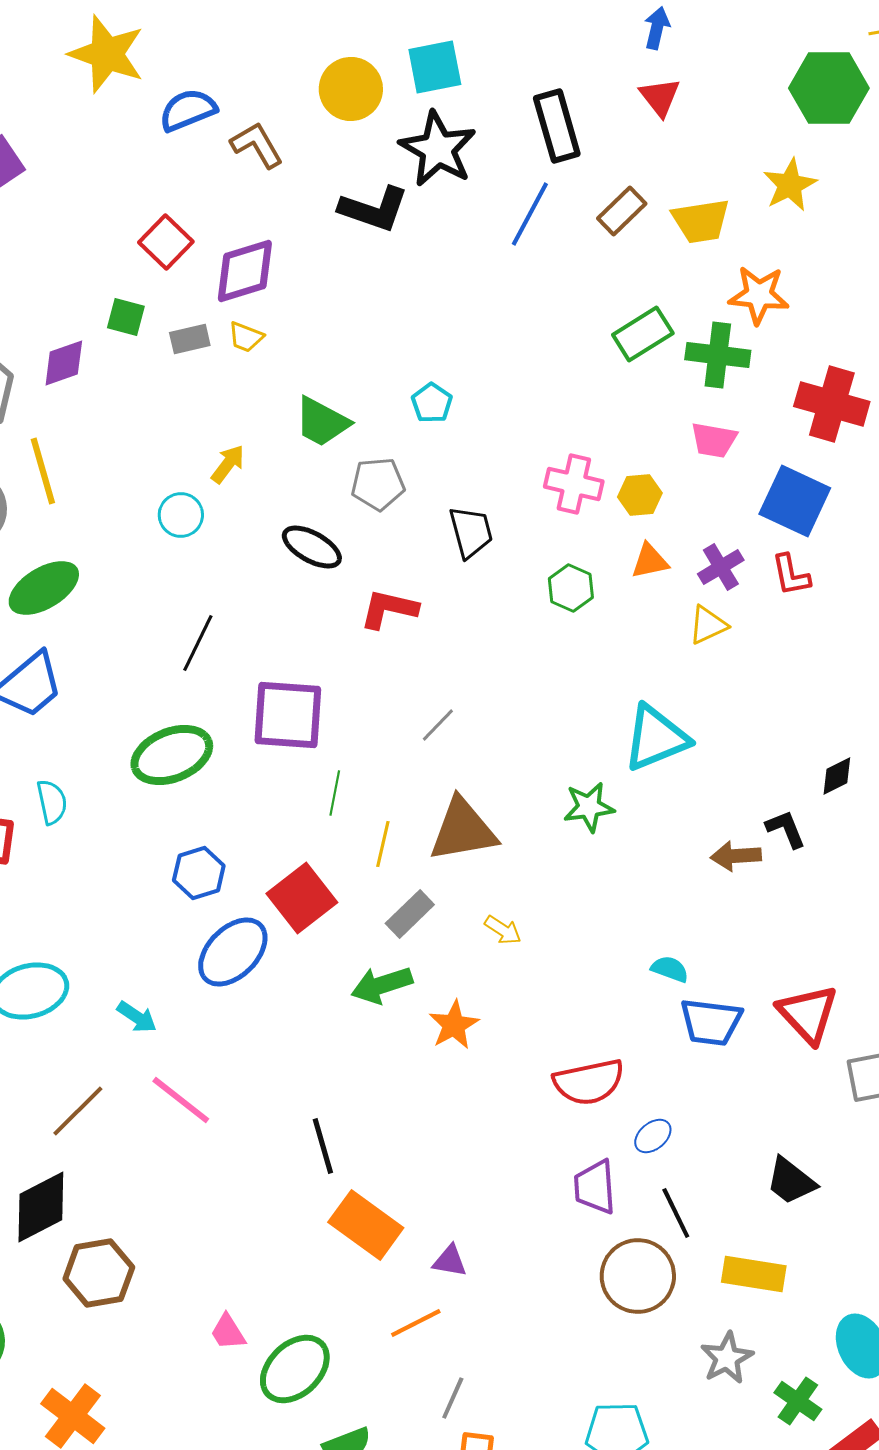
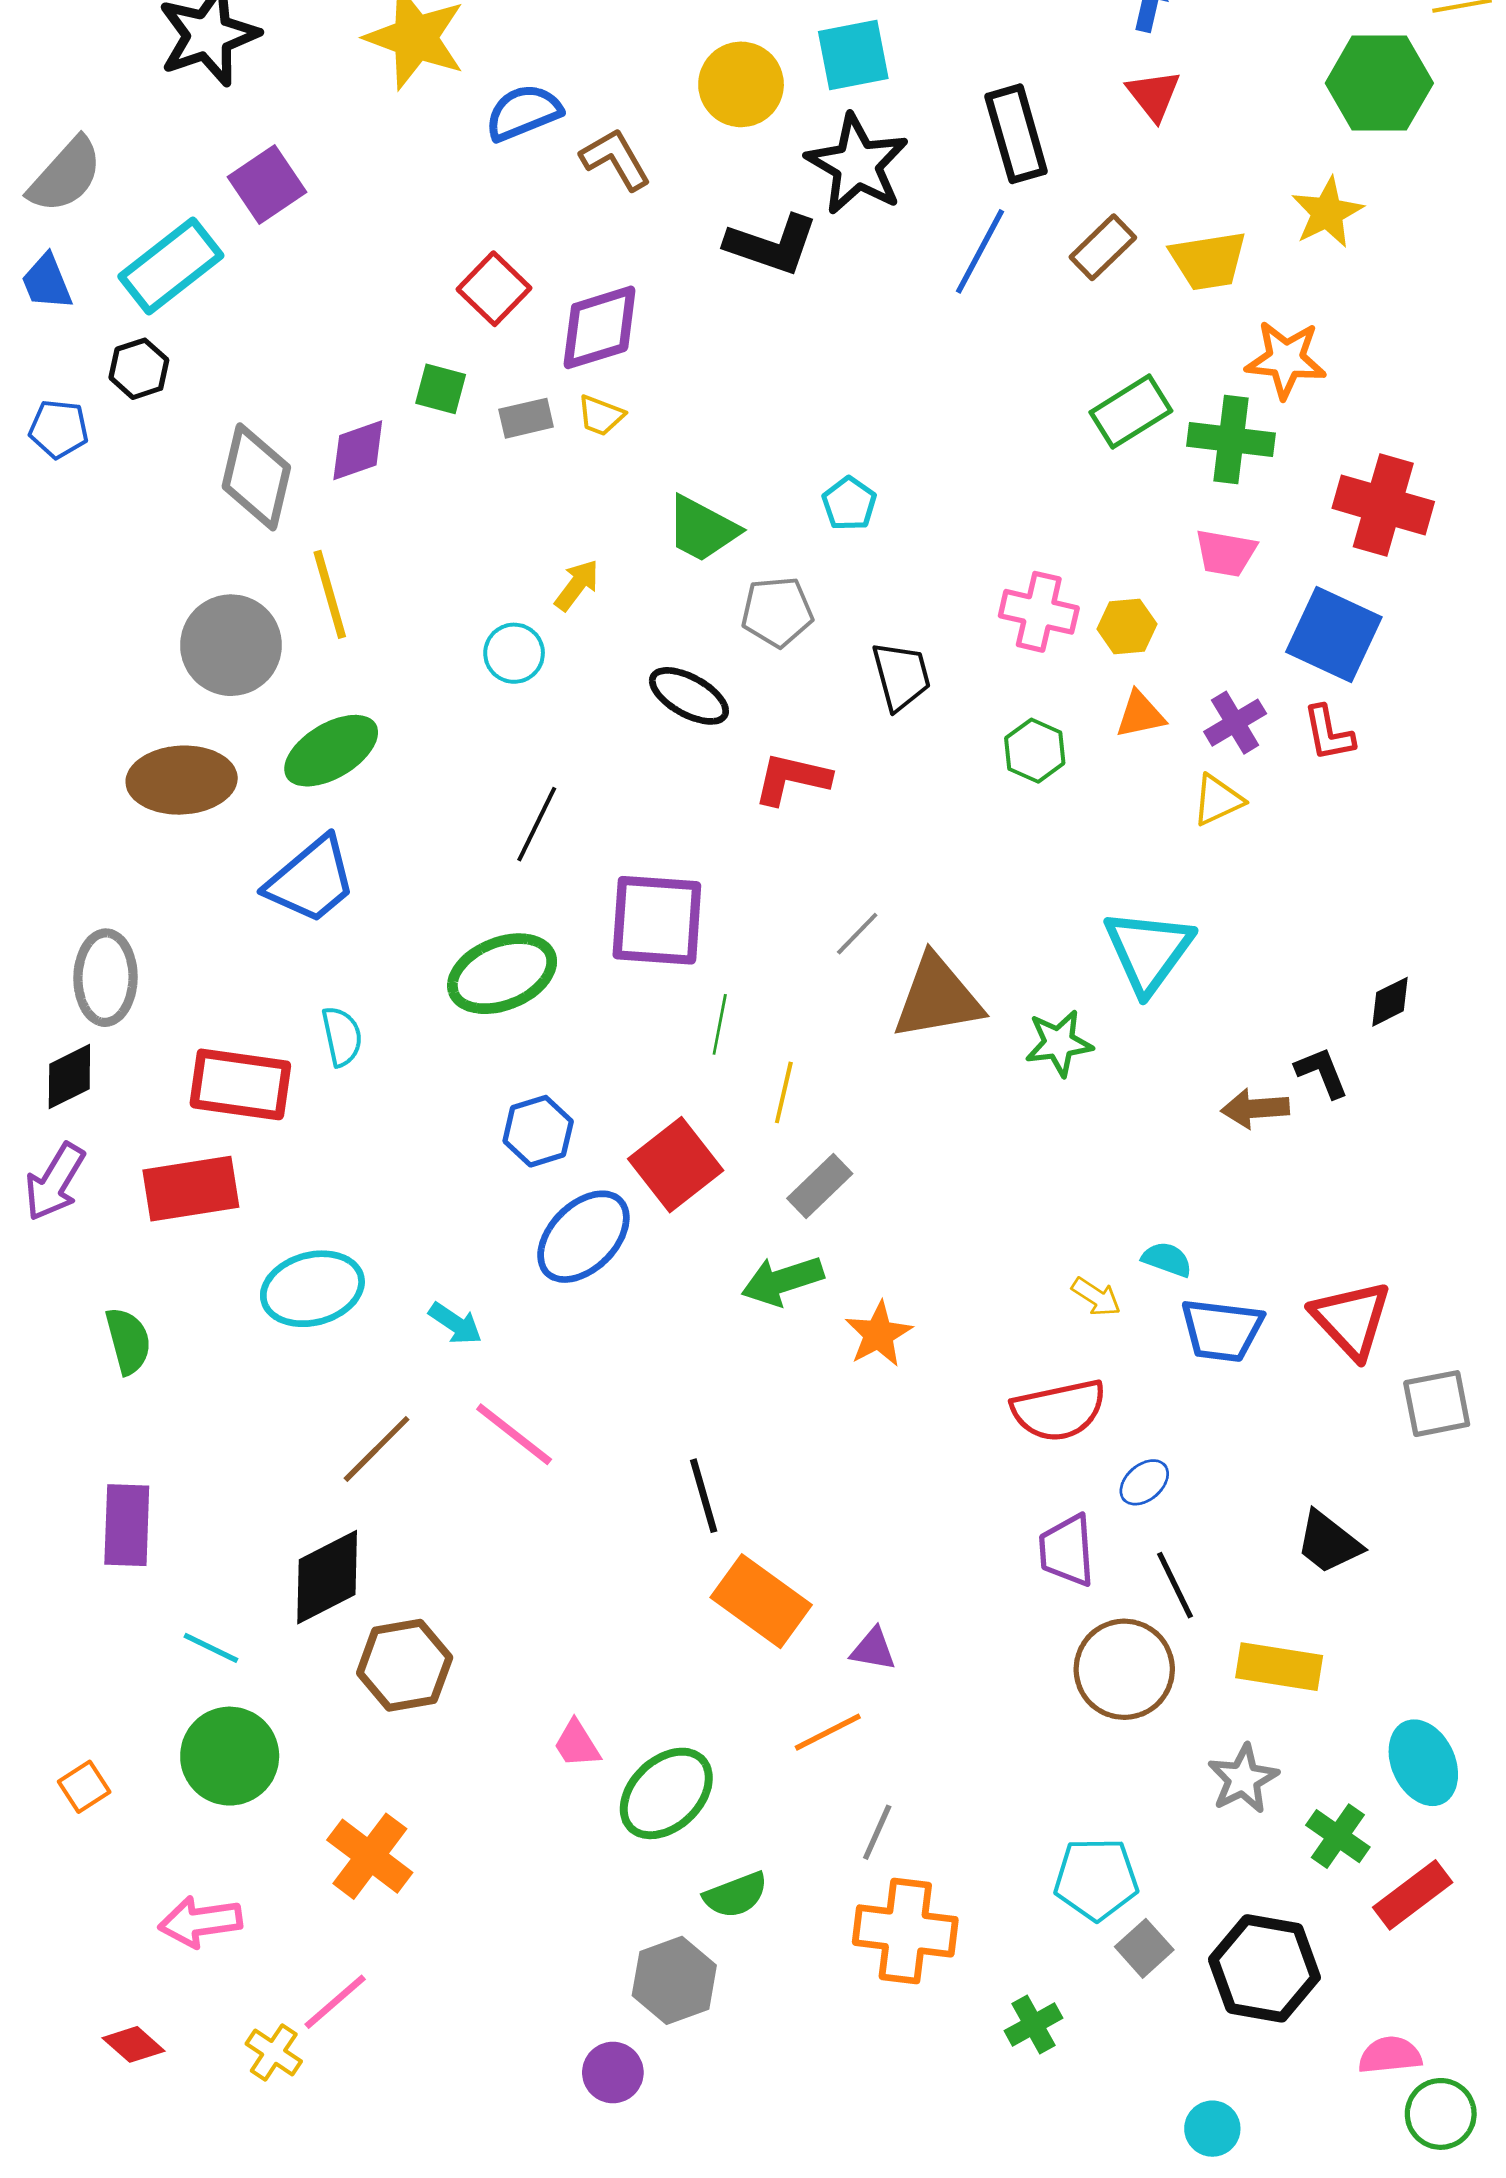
cyan triangle: (656, 738) -> (1148, 951), turned -32
brown triangle: (463, 830) -> (937, 998), moved
yellow arrow: (503, 930) -> (1096, 1297), moved

